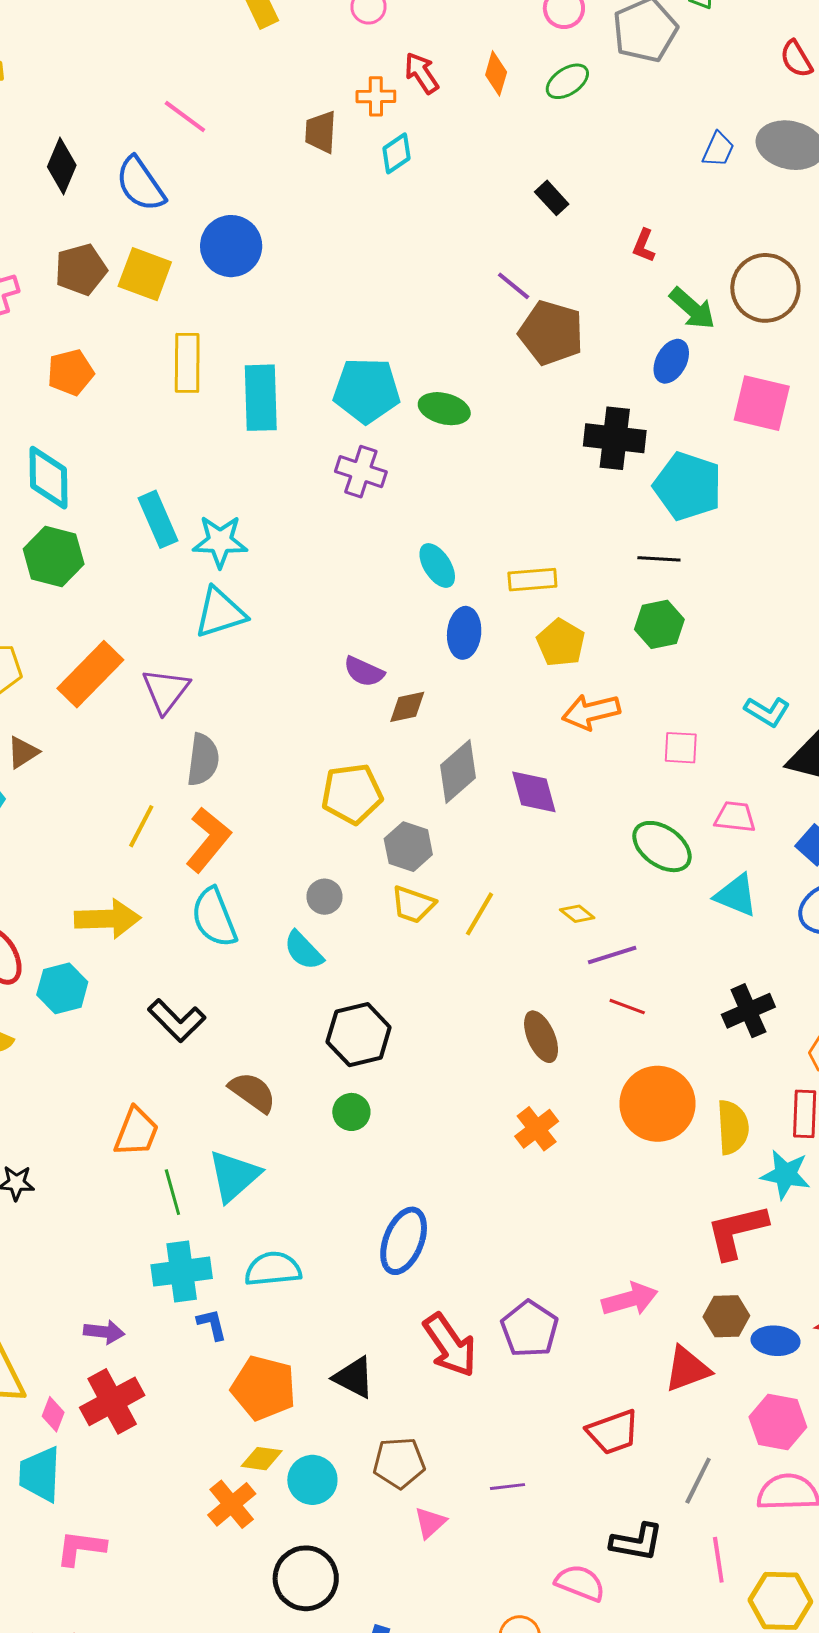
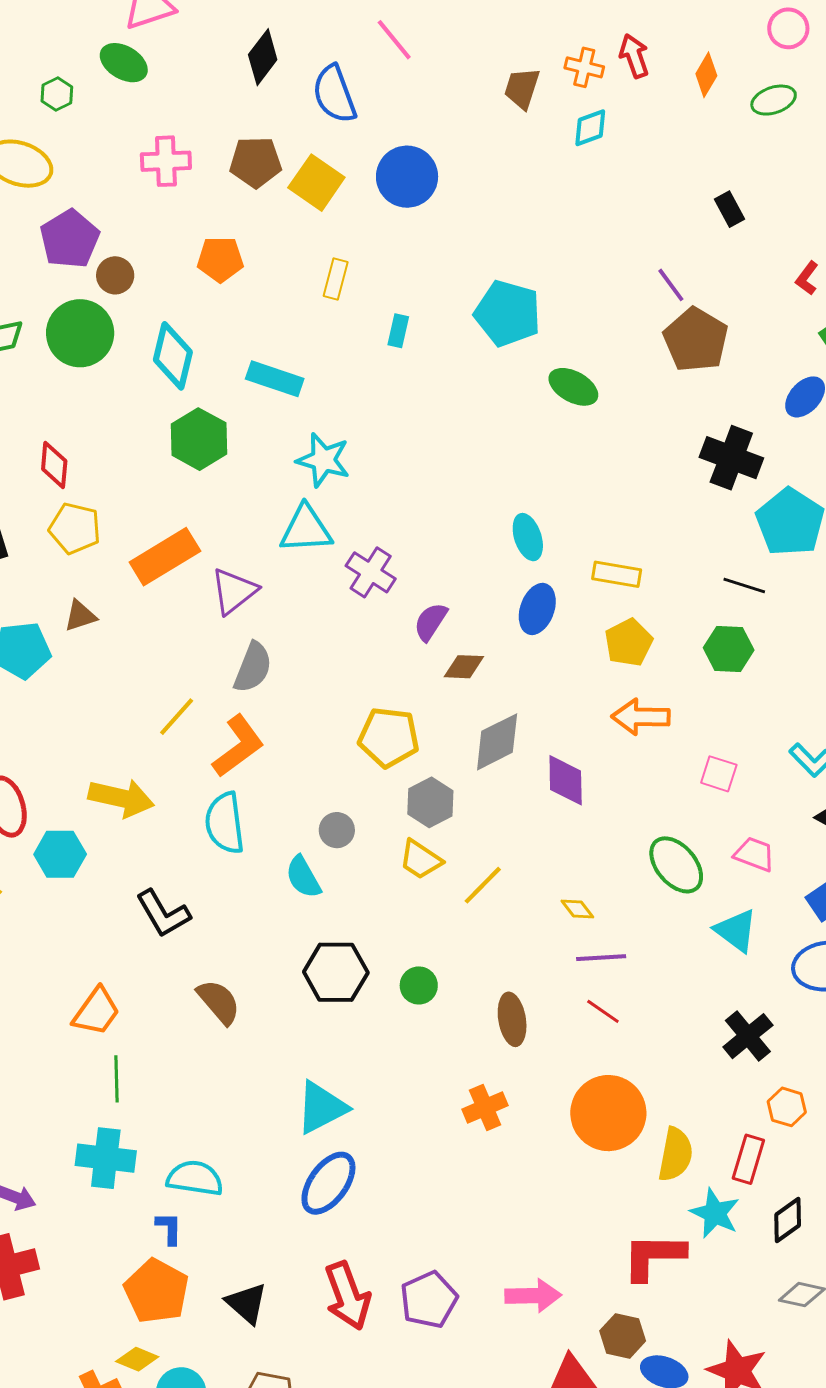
yellow rectangle: (187, 363) -> (336, 279), size x0.7
cyan pentagon: (367, 390) -> (508, 313), moved
cyan rectangle: (261, 398) -> (398, 331), size x0.5
purple cross: (361, 472) -> (371, 572), moved
cyan rectangle: (158, 519) -> (275, 379), moved, turned -62
green hexagon: (54, 557) -> (199, 439), moved
purple semicircle: (364, 672) -> (431, 622), turned 84
black cross: (748, 1011) -> (748, 1036), moved, turned -30
green circle: (351, 1112) -> (419, 985), moved
cyan triangle: (234, 1176) -> (322, 1108), moved
blue L-shape: (212, 1324) -> (169, 1228), moved

